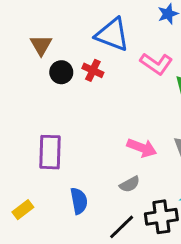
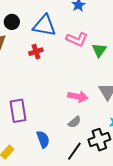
red cross: (93, 70) -> (36, 52), turned -32
black circle: (61, 72) -> (12, 22), moved

